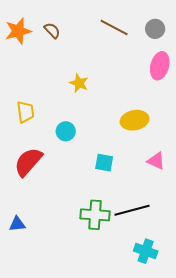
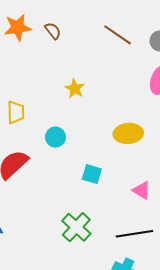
pink triangle: (156, 161) -> (142, 190), moved
black line: (132, 210) -> (134, 234), moved
green cross: (95, 215) -> (76, 227), turned 32

